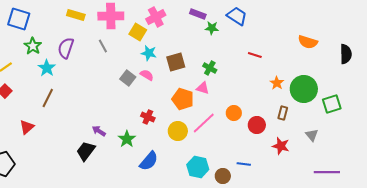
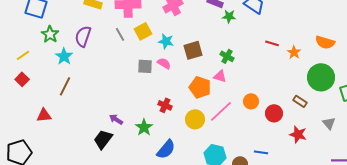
yellow square: (138, 32) -> (143, 31), moved, turned 30
orange semicircle: (308, 42) -> (325, 42), moved
gray square: (128, 78) -> (145, 66), turned -35
orange star: (277, 83) -> (294, 52), moved
brown rectangle: (283, 113) -> (300, 101), turned -72
red triangle: (27, 127) -> (44, 115), turned 35

